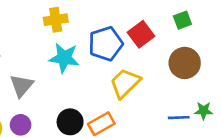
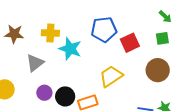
yellow cross: (56, 20) -> (50, 33), moved
blue pentagon: (106, 44) -> (104, 29), moved
purple circle: (21, 125) -> (44, 93), moved

